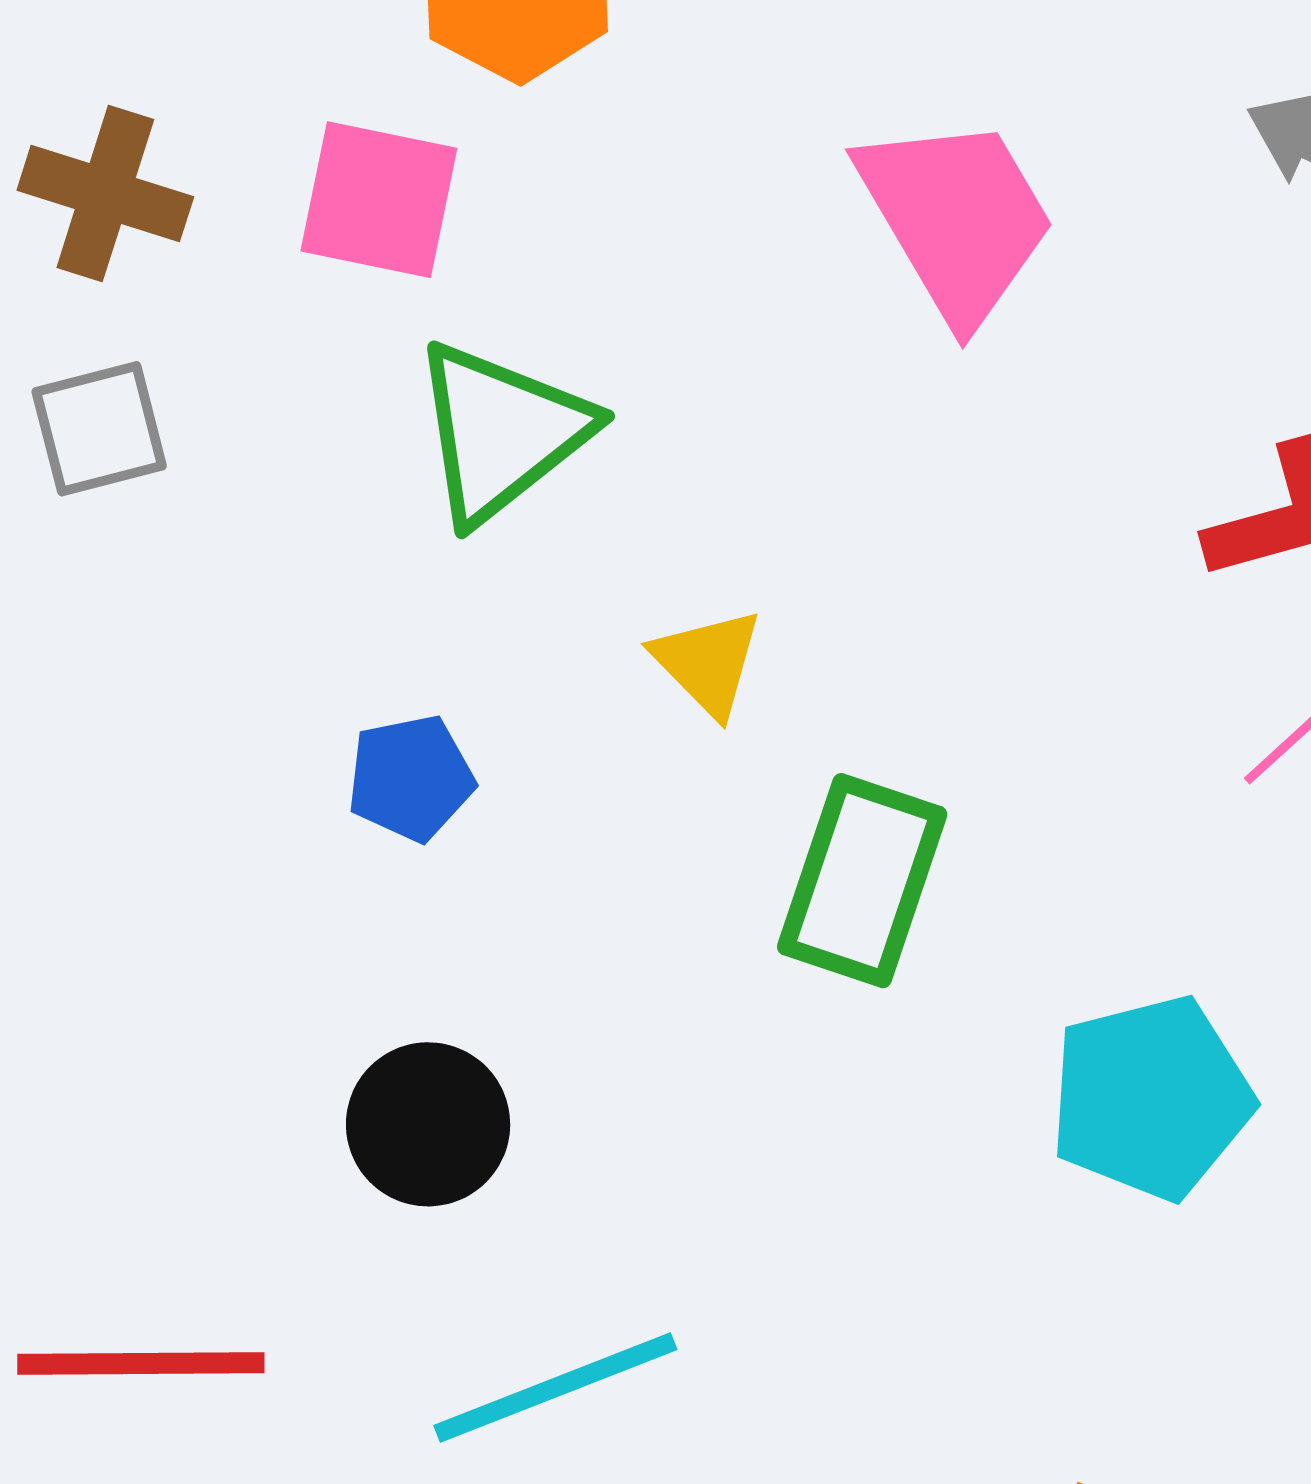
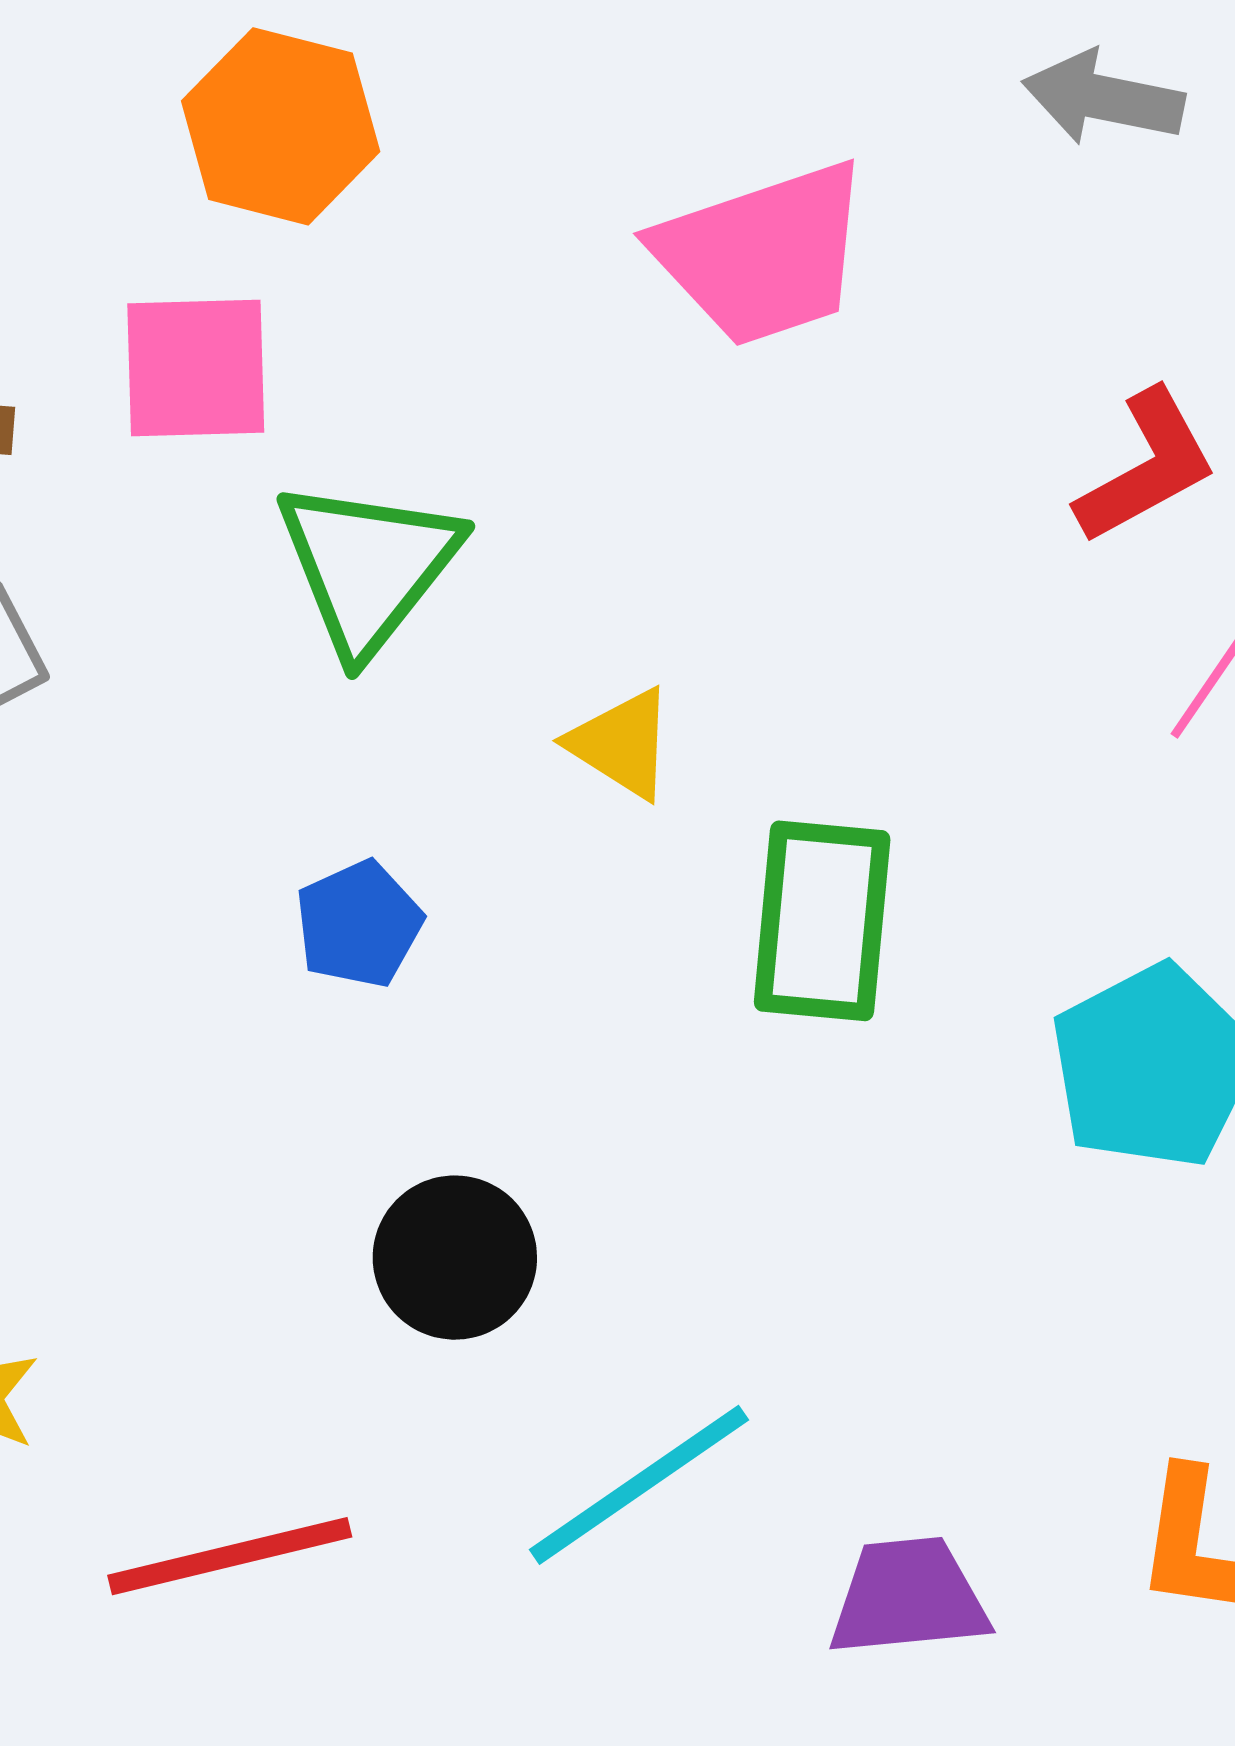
pink trapezoid: (957, 218) -> (763, 254), turned 115

